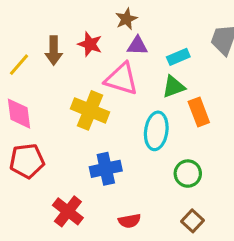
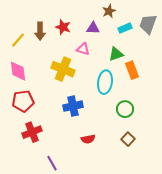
brown star: (126, 19) -> (109, 11), moved
cyan rectangle: (178, 57) -> (125, 28), moved
pink triangle: (122, 79) -> (83, 49), size x0.6
red cross: (68, 211) -> (32, 132), moved, turned 30

